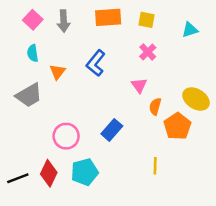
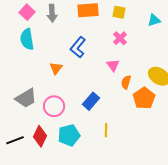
cyan semicircle: (33, 53) -> (27, 39), size x1.5
orange triangle: (57, 72) -> (56, 68), moved
gray trapezoid: (29, 95) -> (26, 98), moved
yellow line: (155, 166) -> (106, 130), moved

